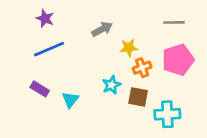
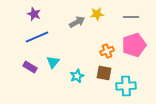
yellow star: (129, 48) -> (97, 14), moved
cyan star: (111, 85) -> (77, 76), moved
cyan triangle: (70, 100) -> (53, 62), moved

